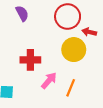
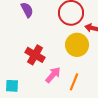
red cross: (30, 60) -> (35, 55), turned 30

